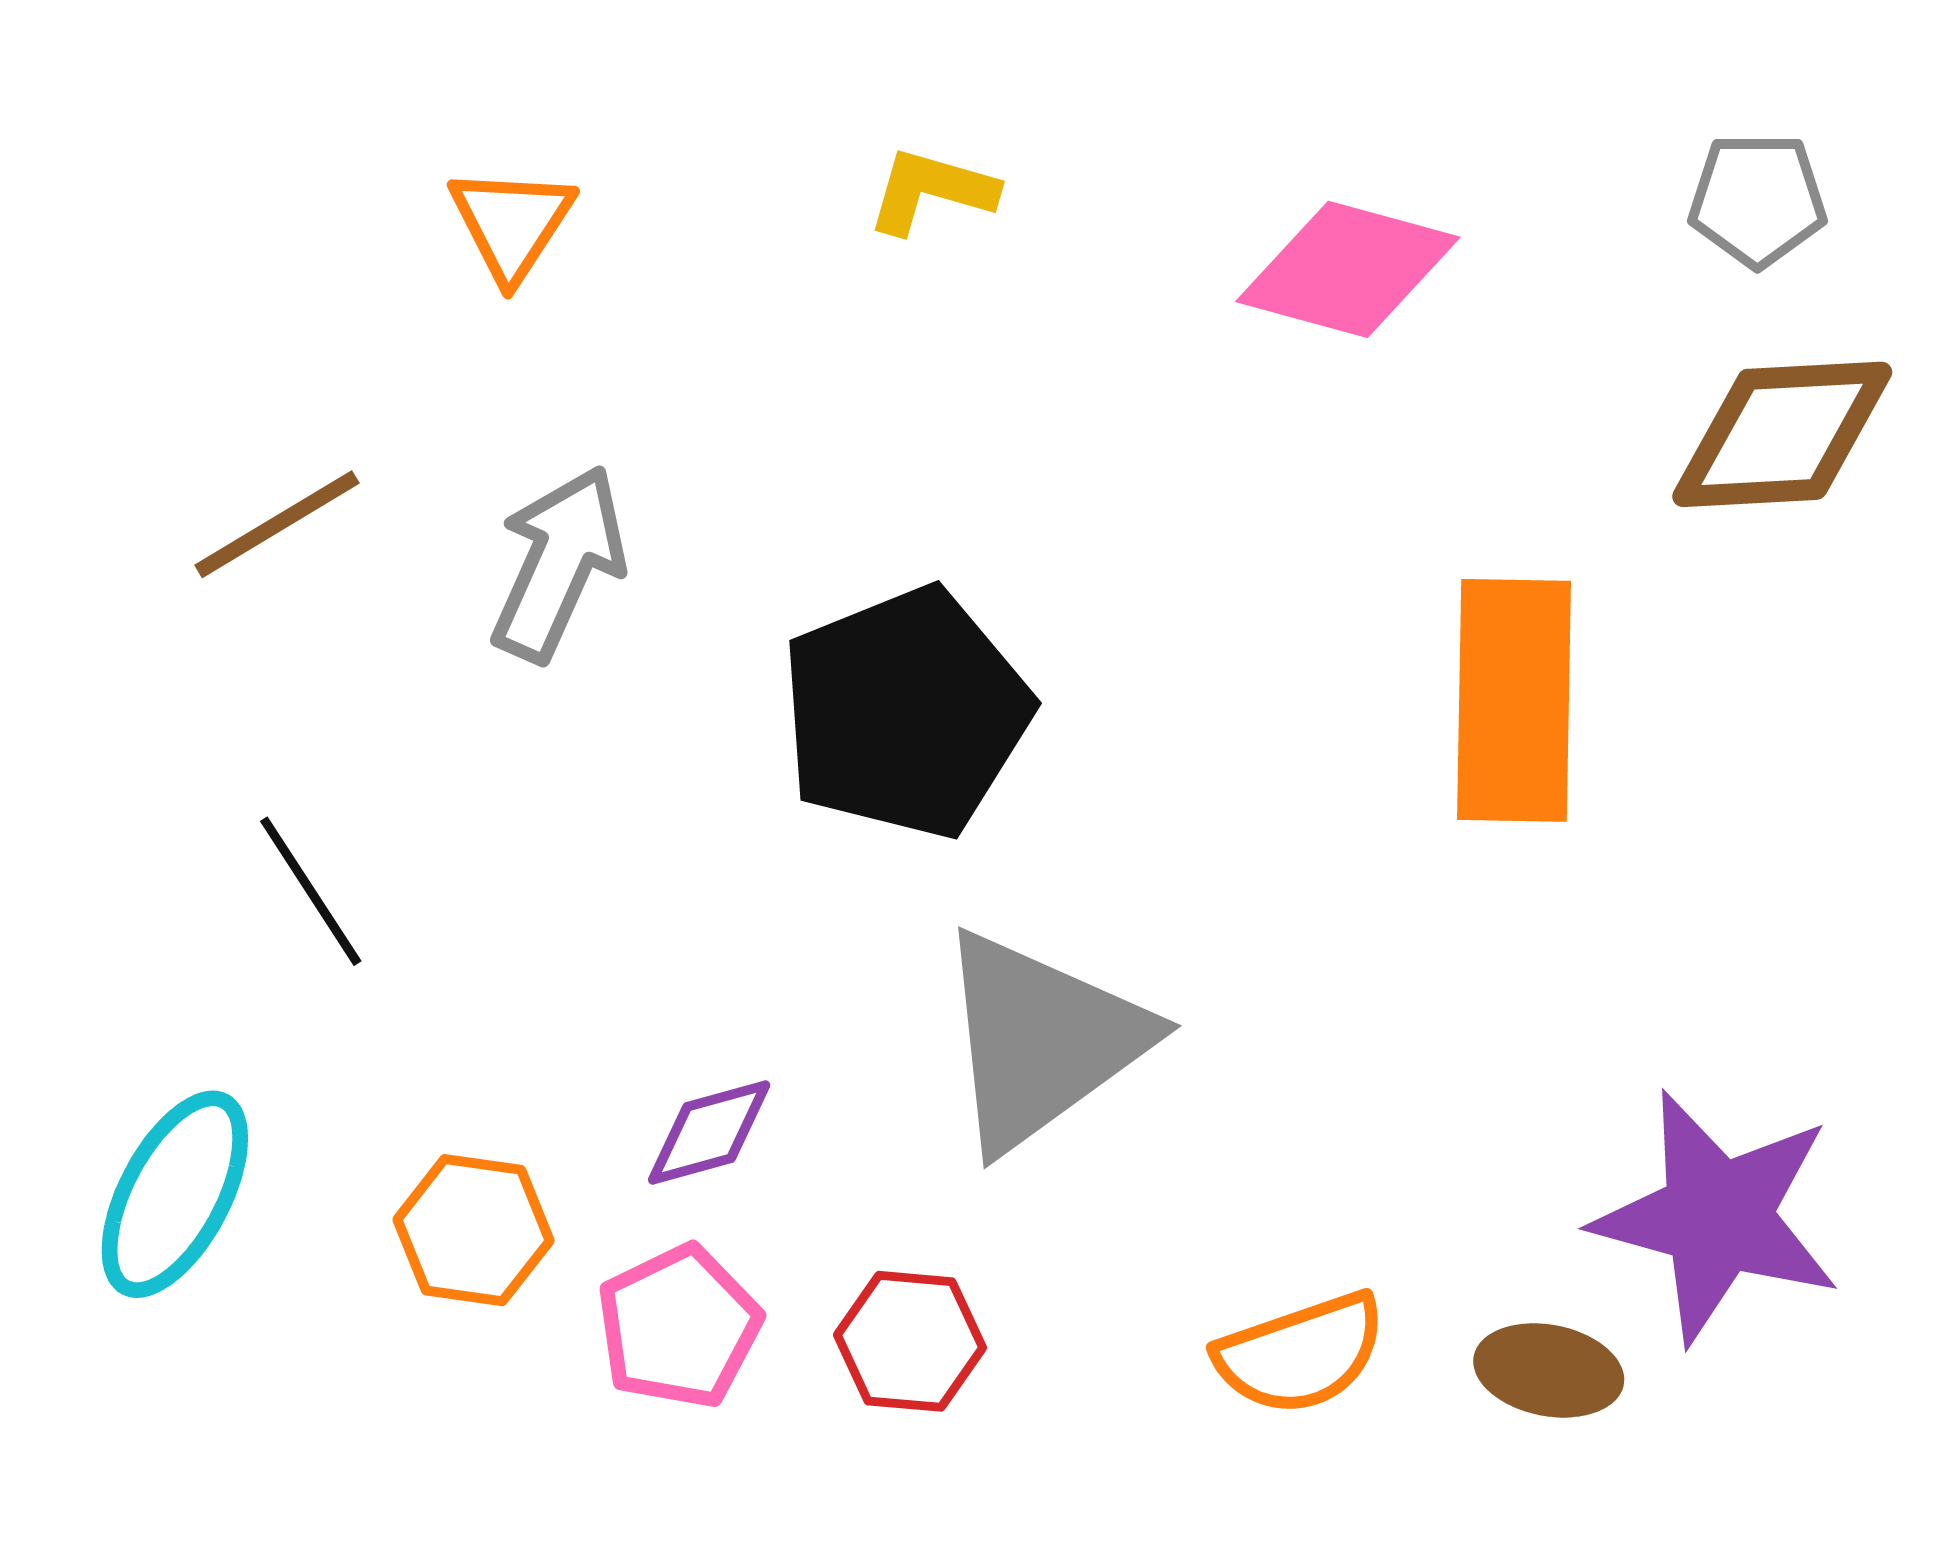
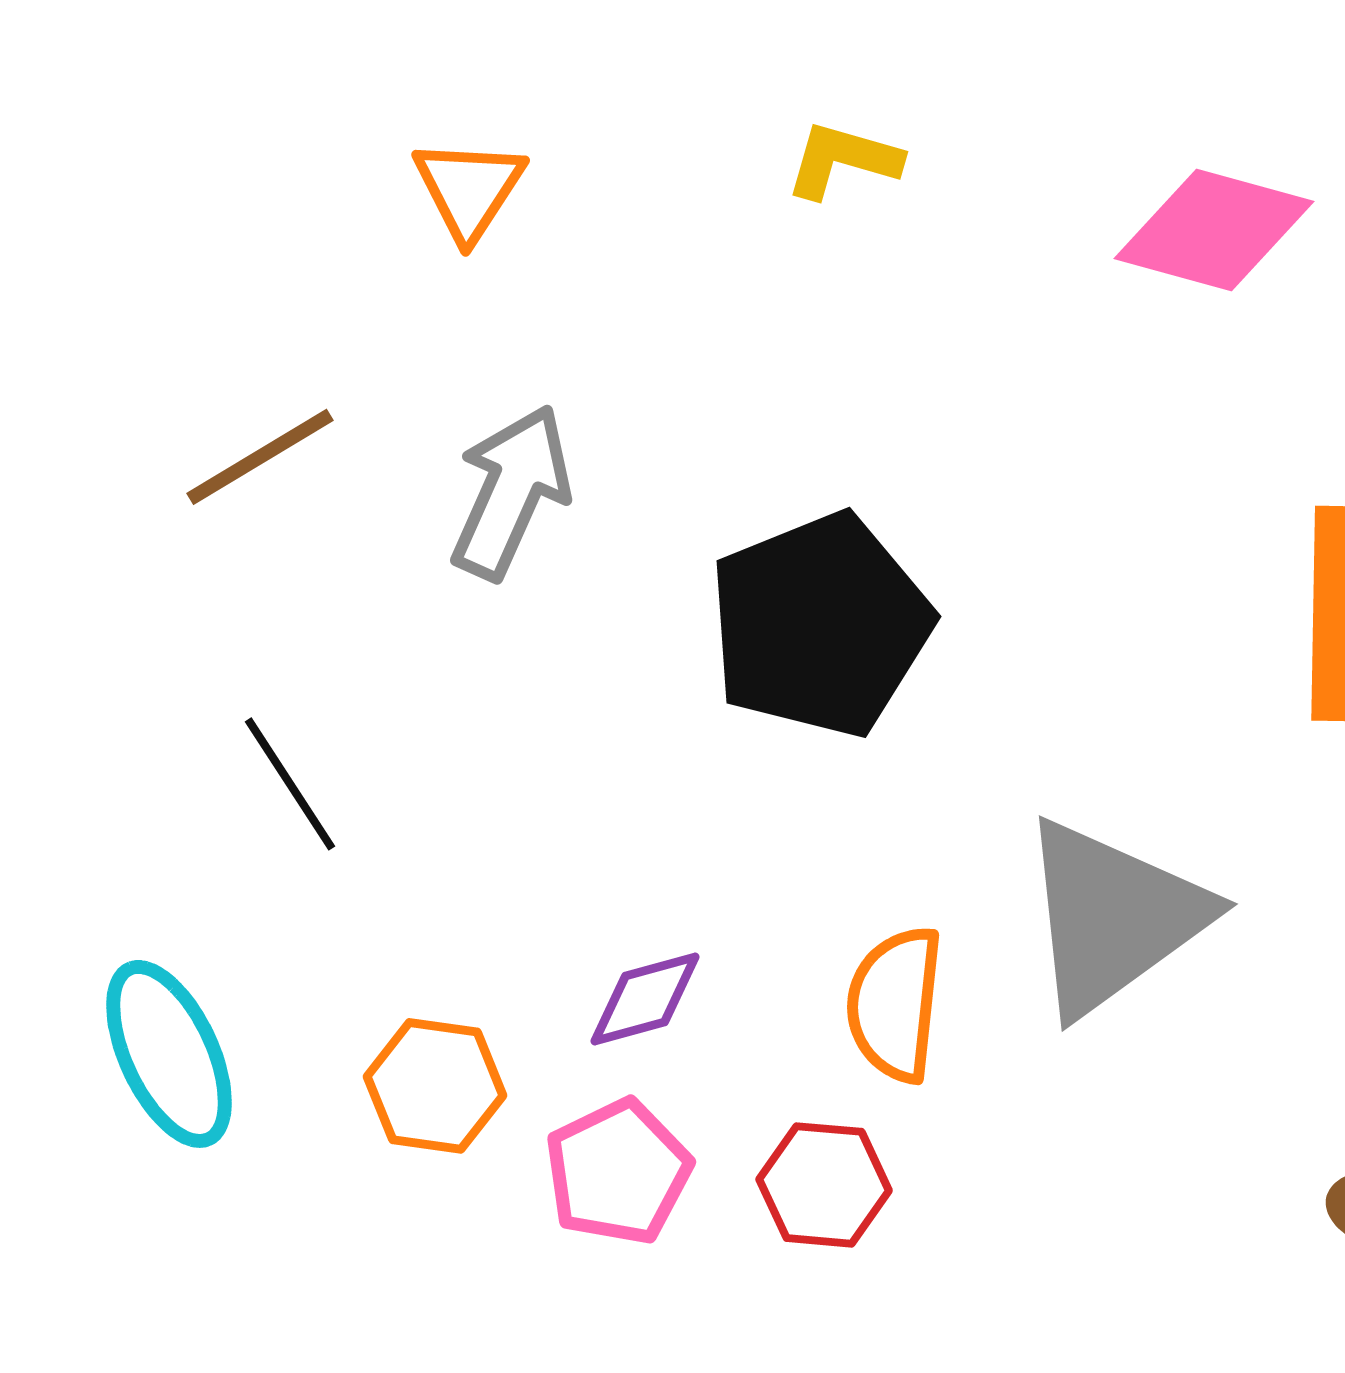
gray triangle: (1041, 1040) -> (1113, 917), moved
cyan ellipse: (175, 1194) -> (169, 1054), turned -53
orange semicircle: (1301, 1354) -> (895, 1004), moved, turned 115

